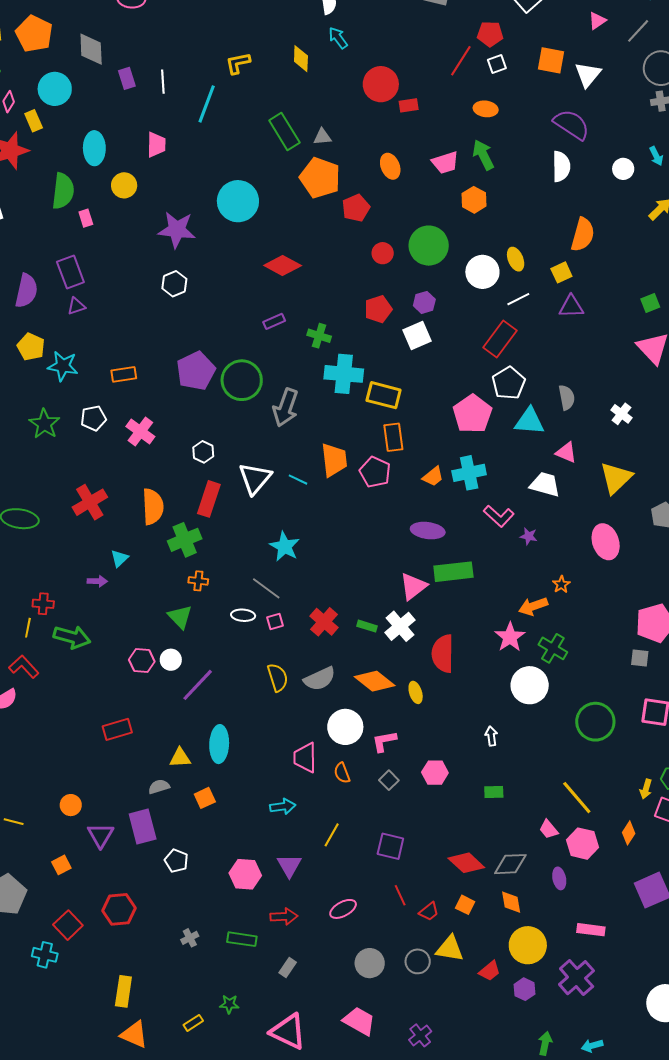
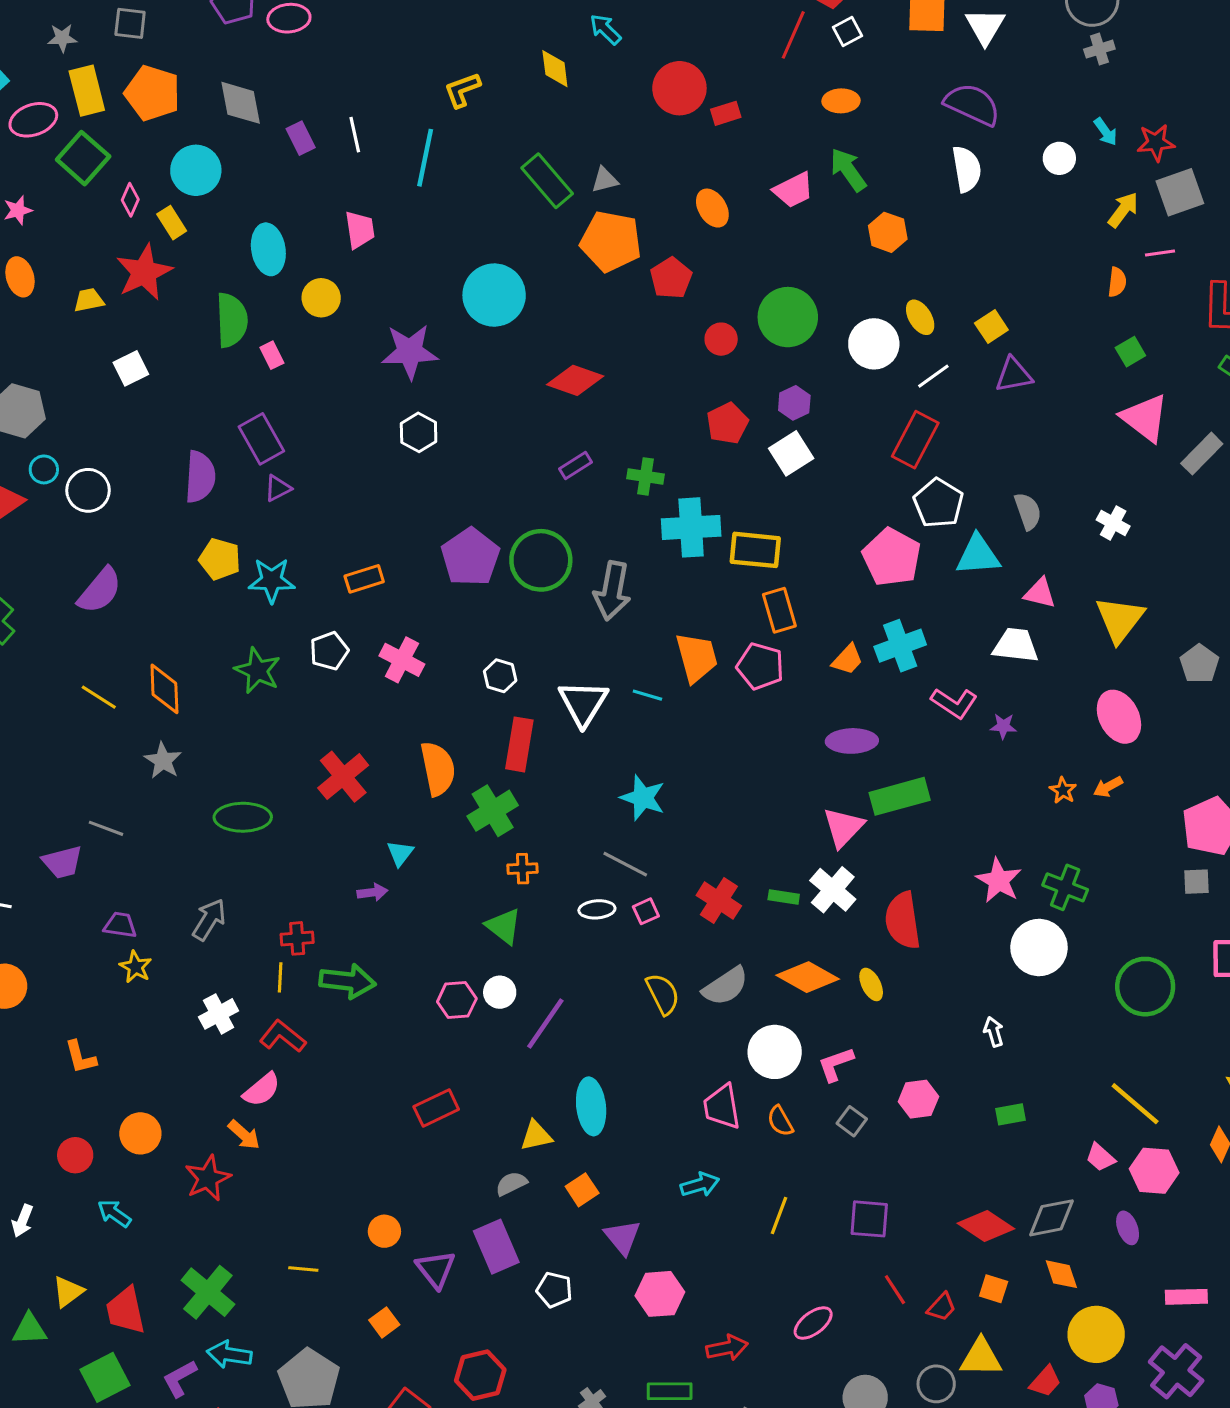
orange hexagon: (474, 200) -> (888, 232), moved
orange semicircle: (583, 235) -> (1117, 282), moved, size x0.6
orange arrow: (533, 606) -> (1108, 787), moved, size x0.7
purple triangle: (289, 866) -> (623, 1237), moved

